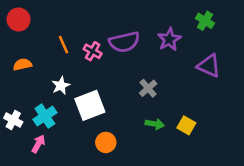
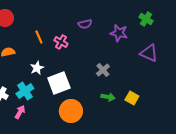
purple star: (169, 39) -> (119, 33), turned -30
purple semicircle: (124, 42) -> (85, 24), moved, size x0.6
orange circle: (106, 142) -> (71, 111), size x1.5

